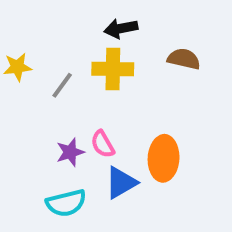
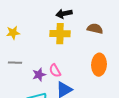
gray line: (62, 85) -> (15, 63), moved, turned 56
orange ellipse: (164, 158) -> (99, 65), moved

